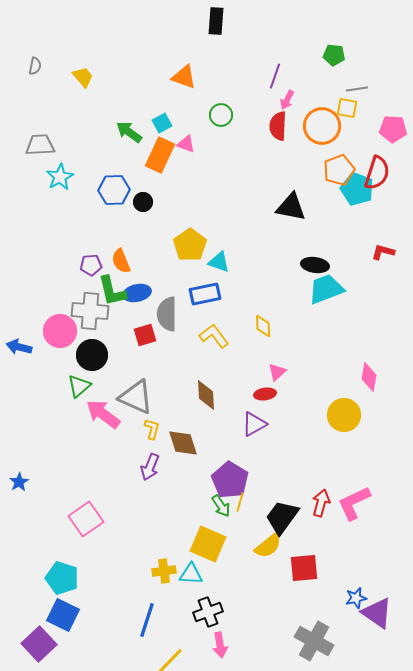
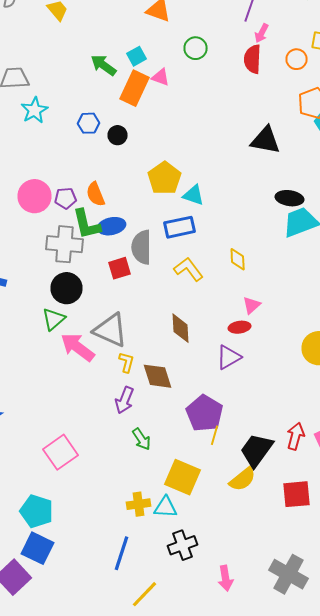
orange circle: (322, 126) -> (296, 59), size x0.6
blue hexagon: (114, 190) -> (88, 123), size x0.7
pink circle: (60, 331) -> (34, 196), moved
green arrow: (221, 506) -> (142, 439), moved
red square: (304, 568) -> (296, 494), moved
pink arrow: (220, 645) -> (226, 578), moved

